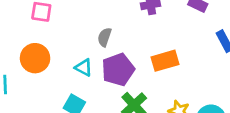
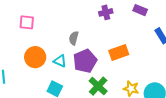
orange circle: (35, 58) -> (35, 57), moved

